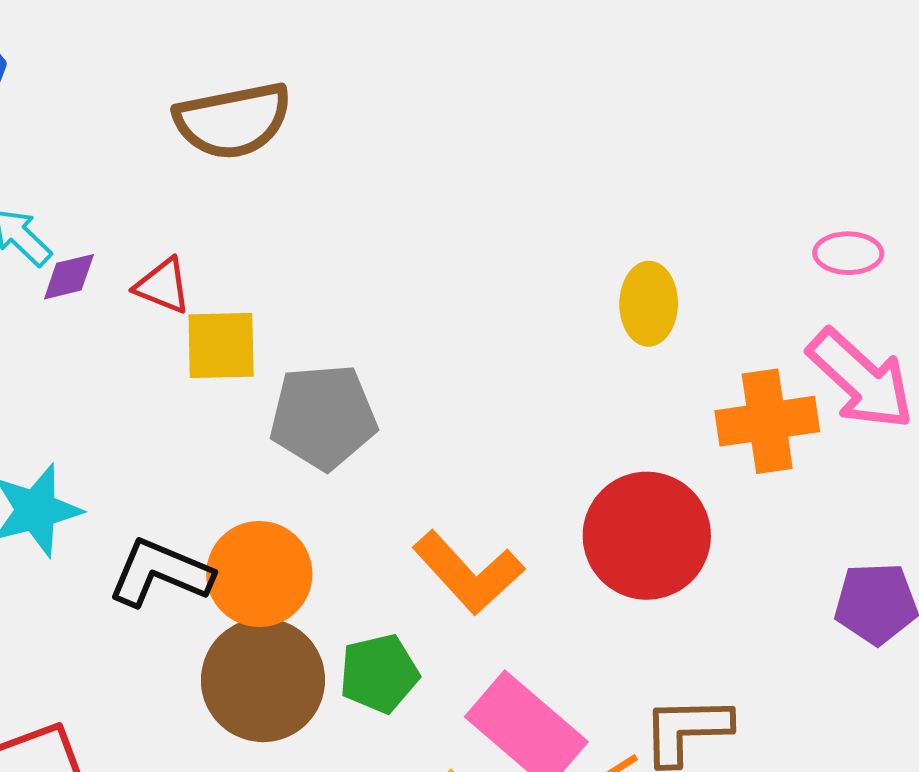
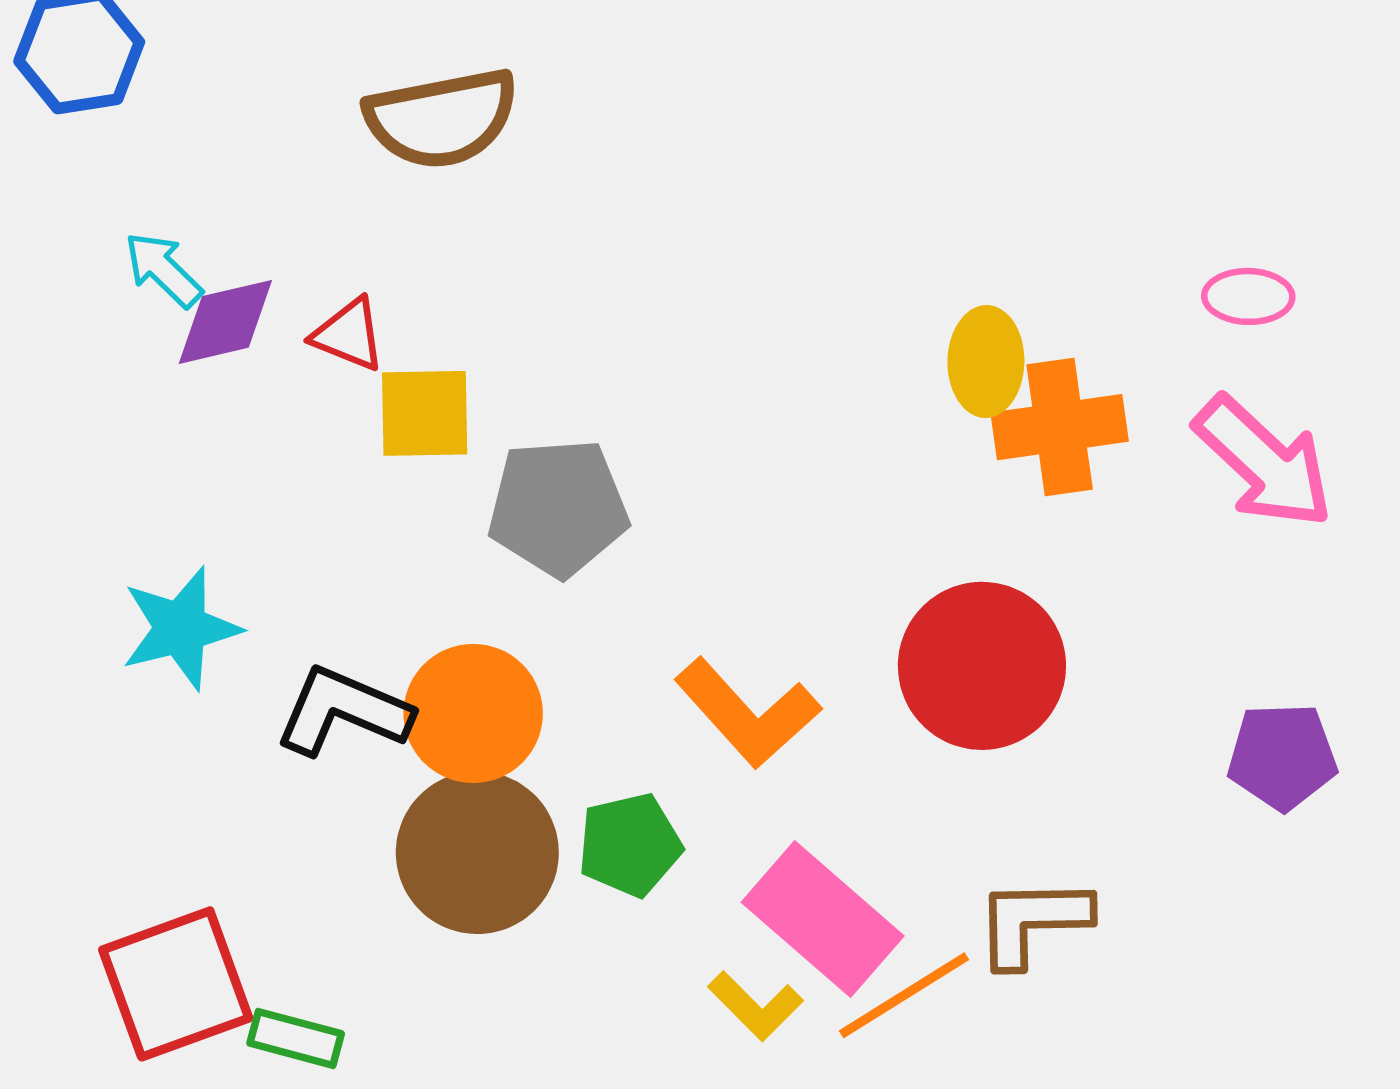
purple diamond: (69, 277) -> (225, 322), size x1.4
orange cross: (767, 421) -> (1060, 427), moved

